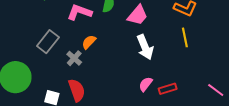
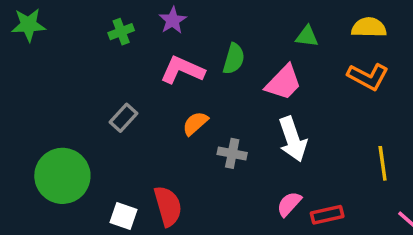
yellow line: (185, 37) -> (383, 163), moved
gray rectangle: (48, 42) -> (124, 118), size x0.7
gray cross: (74, 58) -> (232, 153), moved, turned -35

